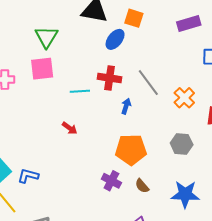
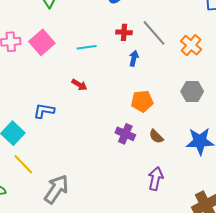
pink square: (42, 69) -> (42, 42), moved, turned -30
red cross: (110, 78) -> (124, 32), moved, size x0.7
orange pentagon: (131, 150) -> (142, 101), size x0.7
blue L-shape: (28, 176) -> (44, 111), moved

